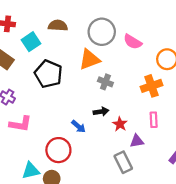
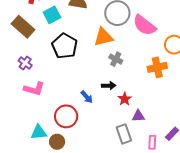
pink semicircle: (133, 42) -> (144, 25), size x1.4
pink rectangle: (154, 120) -> (152, 142), moved

